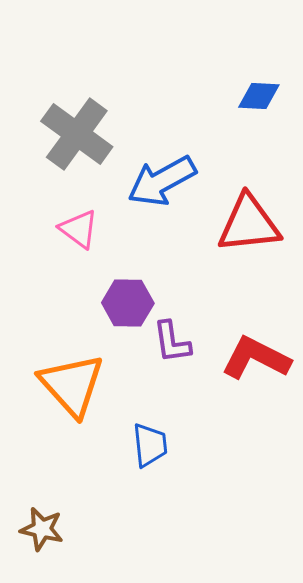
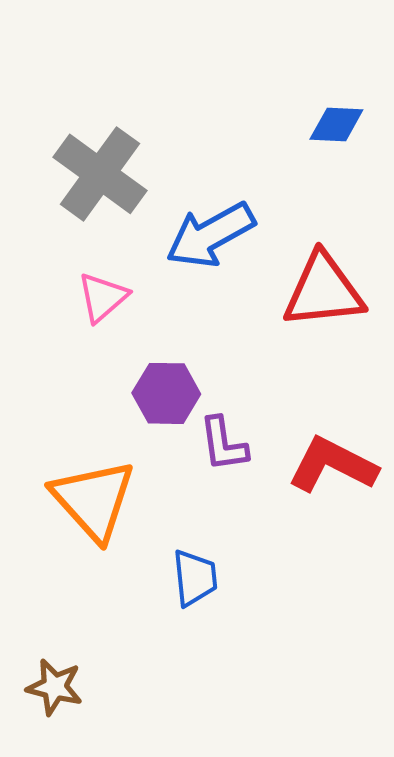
pink triangle: (79, 229) -> (103, 297), turned 42

